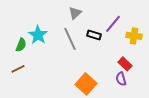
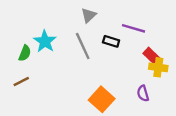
purple line: (113, 24) -> (133, 28), turned 66
yellow cross: (134, 36) -> (158, 67), moved
red rectangle: (125, 64) -> (151, 56), moved

